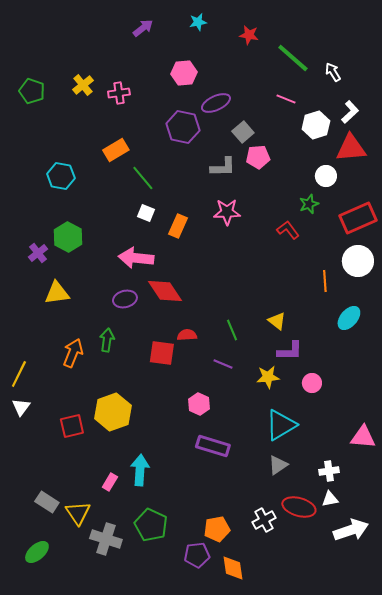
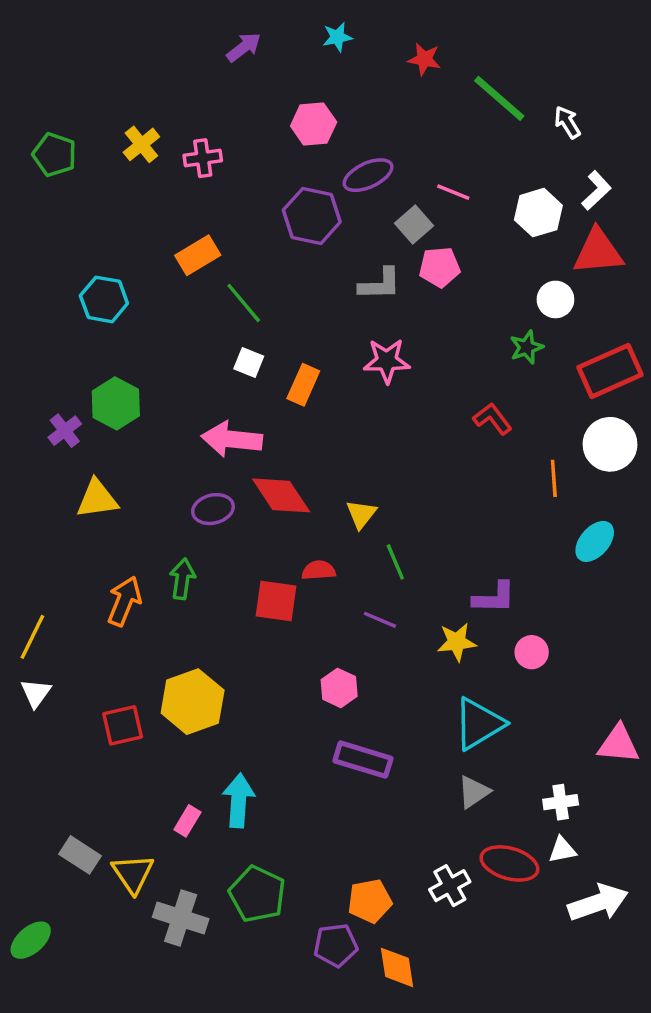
pink line: (286, 99) -> (453, 192), moved
red L-shape: (288, 230) -> (492, 419), moved
yellow triangle: (277, 321) -> (361, 514), moved, turned 30
green ellipse: (37, 552) -> (31, 940), moved

